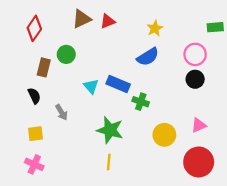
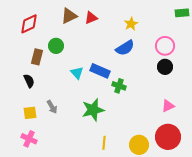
green rectangle: (215, 27) -> (182, 13), moved
red diamond: (34, 28) -> (29, 24), turned 30
gray arrow: (61, 112) -> (52, 107), moved
green star: (110, 130) -> (93, 110), turned -30
yellow circle: (164, 135) -> (139, 145), moved
yellow line: (109, 162) -> (104, 143), moved

